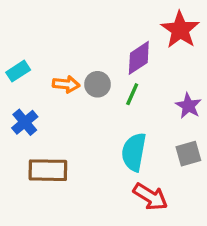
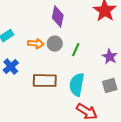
purple diamond: (139, 58) -> (58, 17), moved, turned -45
brown rectangle: (48, 170) -> (45, 81), moved

